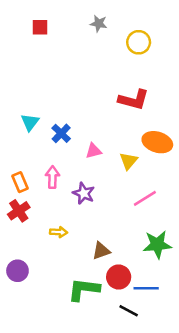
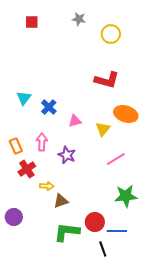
red cross: (19, 211) -> (27, 169), moved
brown triangle: (101, 251) -> (61, 201), moved
black line: (129, 311) -> (103, 249), turned 42

